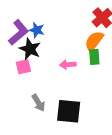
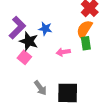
blue star: (37, 30) -> (45, 29), moved
pink square: (23, 67) -> (24, 57), turned -32

